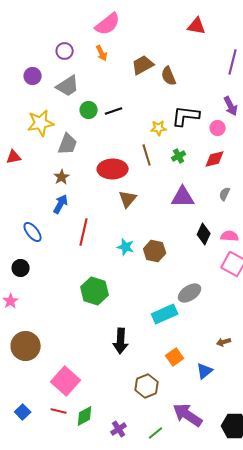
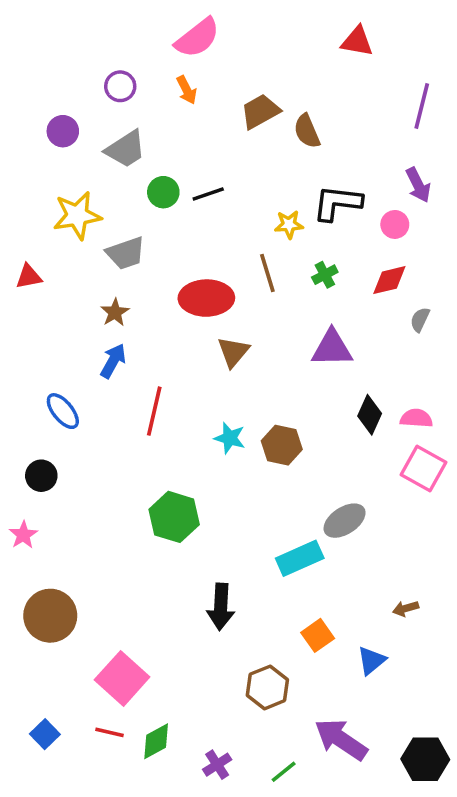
gray trapezoid: (68, 144) -> (126, 253), turned 50
gray semicircle: (225, 194) -> (420, 320), moved

